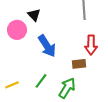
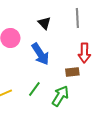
black triangle: (34, 15) -> (44, 23), moved

